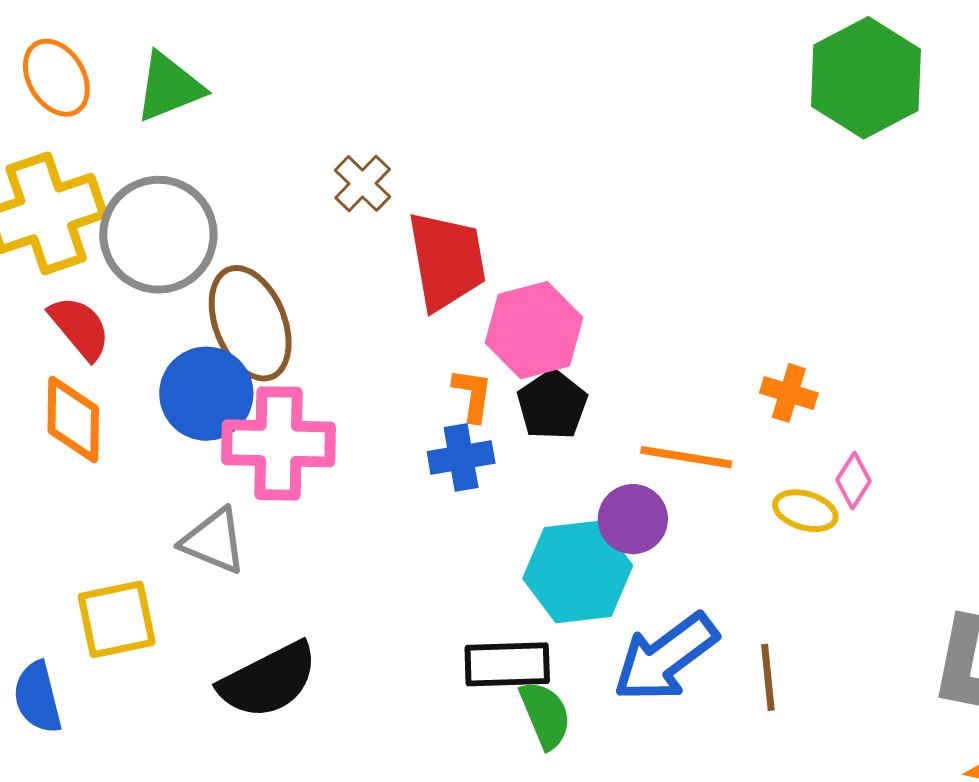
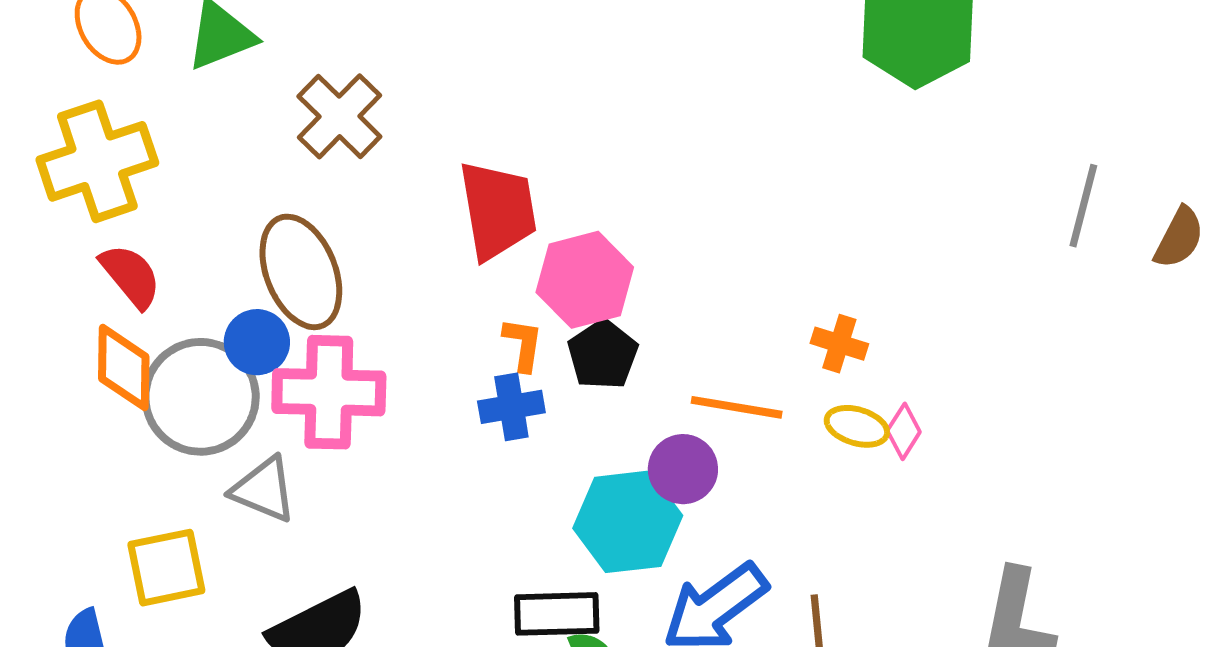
brown cross: (363, 183) -> (339, 116), moved, size x1.5
gray circle: (158, 235) -> (201, 397), moved
blue circle: (206, 394) -> (257, 342), size x0.7
yellow ellipse: (805, 511) -> (857, 426), moved

